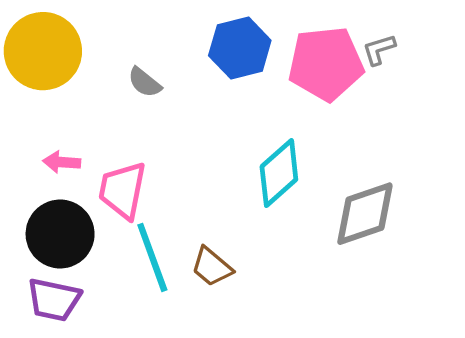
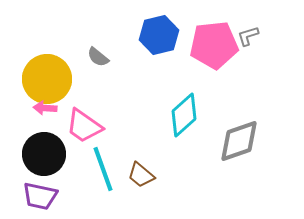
yellow circle: (43, 51) -> (47, 79), moved
pink trapezoid: (123, 190) -> (84, 126), turned -66

